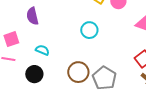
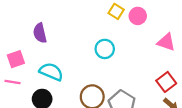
cyan semicircle: (42, 50) -> (51, 72), size x1.5

